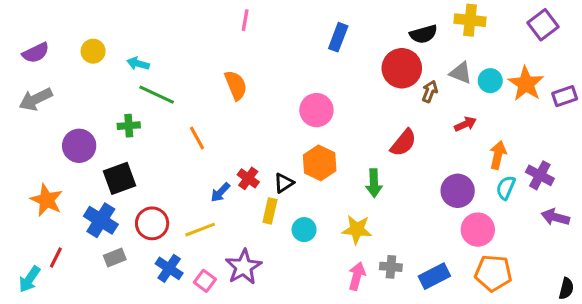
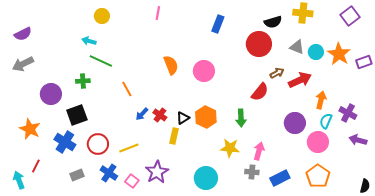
yellow circle: (93, 51) -> (102, 16), moved
orange semicircle: (236, 85) -> (171, 65), moved
brown arrow: (430, 91) -> (277, 73), moved, turned 40
red arrow: (465, 124) -> (300, 80), size x1.6
orange hexagon: (320, 163) -> (206, 117), moved
blue arrow: (220, 192) -> (142, 114), moved
cyan circle: (304, 230) -> (206, 178), moved, size x1.5
pink circle: (478, 230) -> (318, 142), moved
gray rectangle: (115, 257) -> (77, 175), moved
orange pentagon: (493, 273) -> (318, 176), turned 30
pink arrow: (357, 276) -> (259, 151), moved
cyan arrow: (29, 279) -> (19, 180), turned 126

